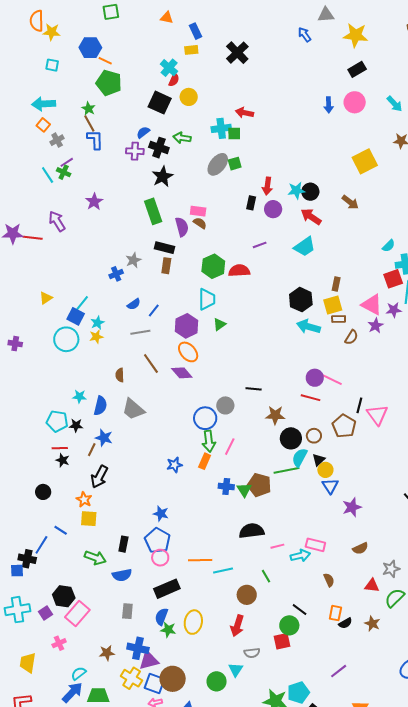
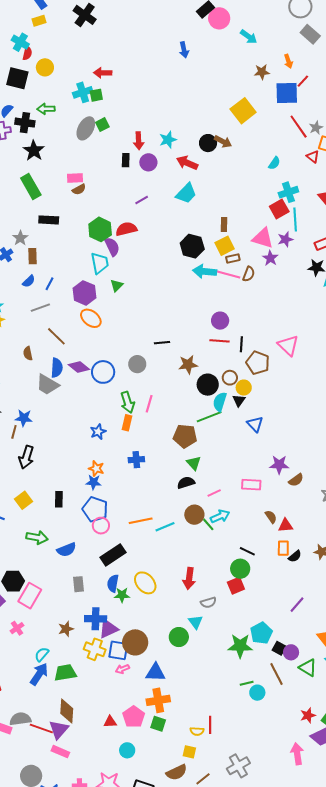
pink circle: (355, 102) -> (219, 18), moved
yellow square: (365, 161) -> (243, 111), moved
black circle: (310, 192) -> (208, 143), moved
brown semicircle: (200, 223) -> (79, 189), turned 128
purple semicircle: (182, 227) -> (112, 247), moved
cyan semicircle: (389, 246) -> (274, 163), moved
brown rectangle: (166, 266) -> (33, 256), moved
purple diamond: (182, 373) -> (79, 367), moved
pink line: (331, 379) -> (228, 274), moved
black line: (359, 405) -> (241, 344), moved
blue semicircle: (100, 406) -> (57, 368), moved
blue circle: (205, 418) -> (103, 372), moved
yellow circle: (325, 470) -> (244, 388), moved
blue cross: (226, 487) -> (136, 460), moved
green triangle: (244, 490) -> (194, 463), moved
orange star: (84, 500) -> (96, 469), moved
purple star: (352, 507) -> (279, 465), moved, turned 30
yellow square: (89, 519) -> (24, 500), turned -30
black semicircle: (252, 531) -> (186, 483), size x0.7
black rectangle: (123, 544) -> (59, 499), moved
cyan arrow: (300, 556) -> (220, 516), moved
red triangle: (372, 586) -> (286, 525), moved
brown circle: (247, 595) -> (194, 515), moved
yellow ellipse: (193, 622) -> (145, 583), turned -40

